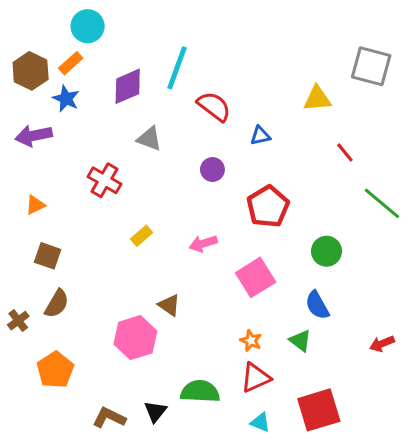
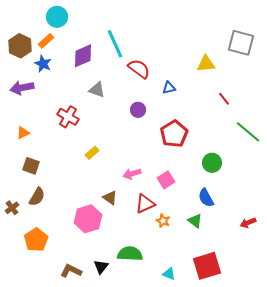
cyan line: (177, 68) -> (115, 44), turned -44
pink arrow: (203, 244) -> (132, 174), moved
pink square: (256, 277) -> (166, 180), size x0.7
red triangle: (256, 378) -> (145, 204), moved

